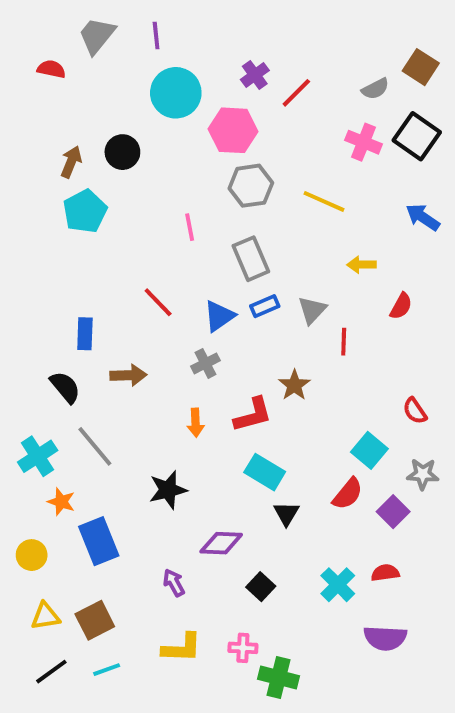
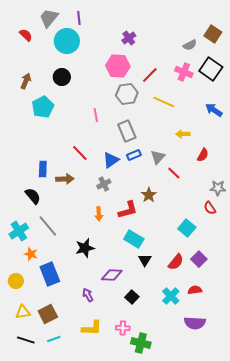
red semicircle: (51, 69) -> (26, 35), turned 32
cyan circle: (176, 93) -> (67, 41), moved
red line: (296, 93) -> (150, 75), moved
brown arrow: (71, 162) -> (26, 81), moved
red line: (344, 342) -> (174, 173), turned -48
brown arrow: (128, 375) -> (65, 179), moved
gray star: (423, 474) -> (218, 188), moved
red semicircle: (348, 494) -> (176, 262), moved
black line: (51, 672) -> (26, 340), turned 54

